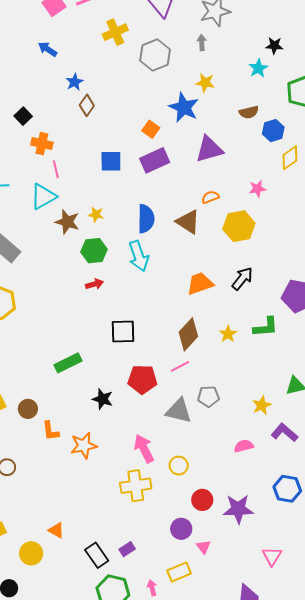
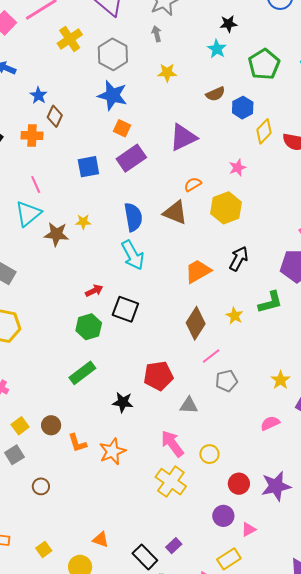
blue star: (184, 107) -> (112, 95), moved
orange cross: (42, 144) -> (32, 136), moved
green hexagon: (94, 251) -> (89, 327), moved
black square: (123, 331) -> (125, 309), moved, turned 32
pink line: (180, 366) -> (211, 356), moved
gray triangle: (179, 411) -> (189, 405), moved, size x0.7
yellow cross: (136, 486) -> (171, 482), turned -36
pink triangle: (204, 547) -> (249, 530), turned 49

